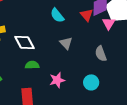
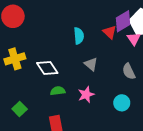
cyan semicircle: (57, 15) -> (79, 36), turned -140
pink star: (57, 80) -> (86, 95), moved

